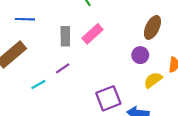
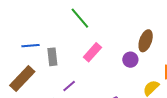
gray rectangle: (65, 36) -> (52, 57), moved
purple circle: (140, 55) -> (130, 60), moved

